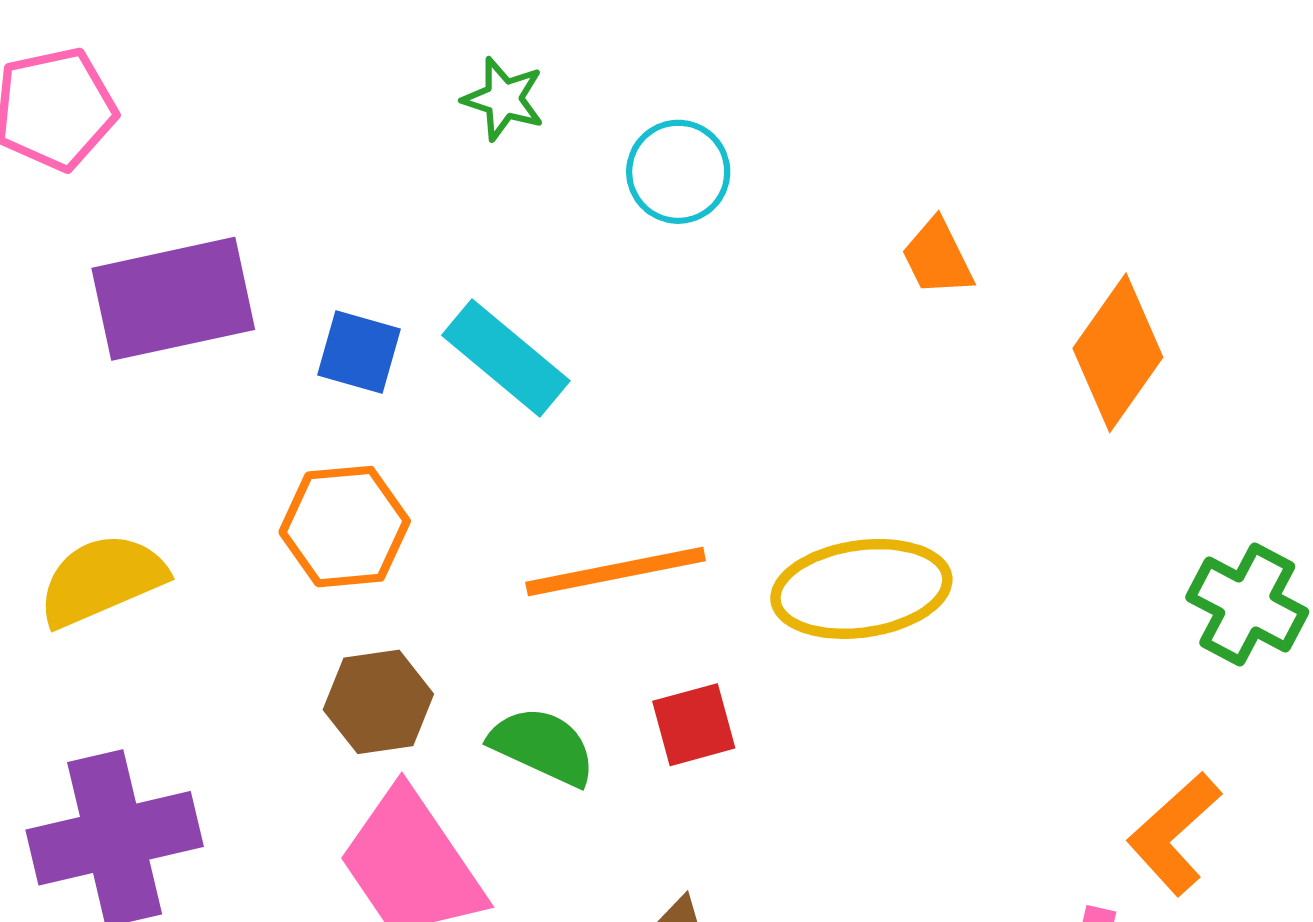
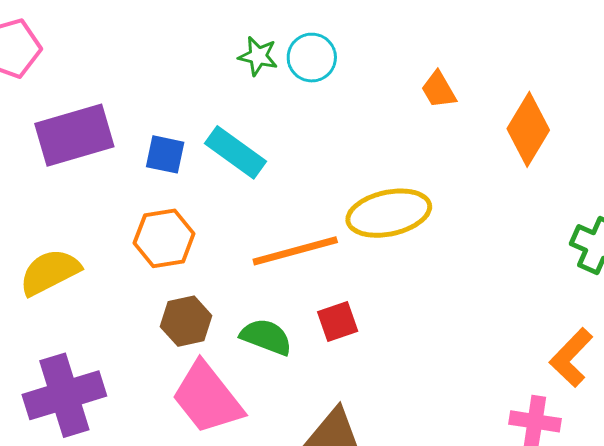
green star: (503, 99) -> (258, 56), moved
yellow ellipse: (861, 589) -> (389, 213), moved

